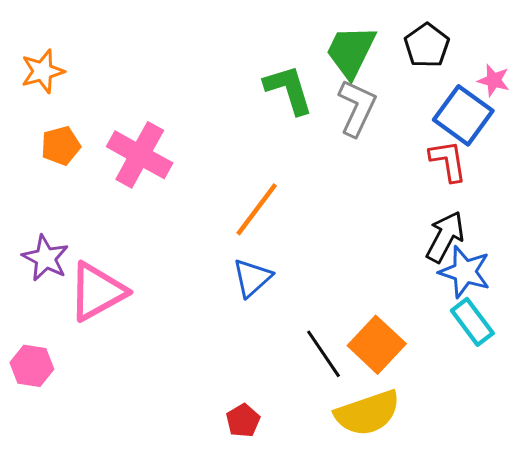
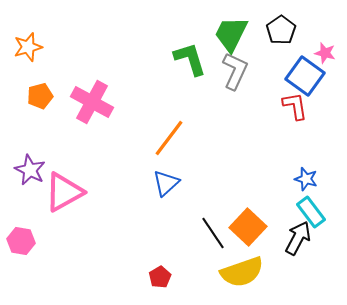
black arrow: (445, 237) -> (298, 238), moved
blue star: (465, 272) -> (306, 179), size x0.7

